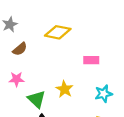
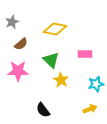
pink star: (16, 79) -> (18, 71), size x1.5
green triangle: (37, 99) -> (51, 60), moved

